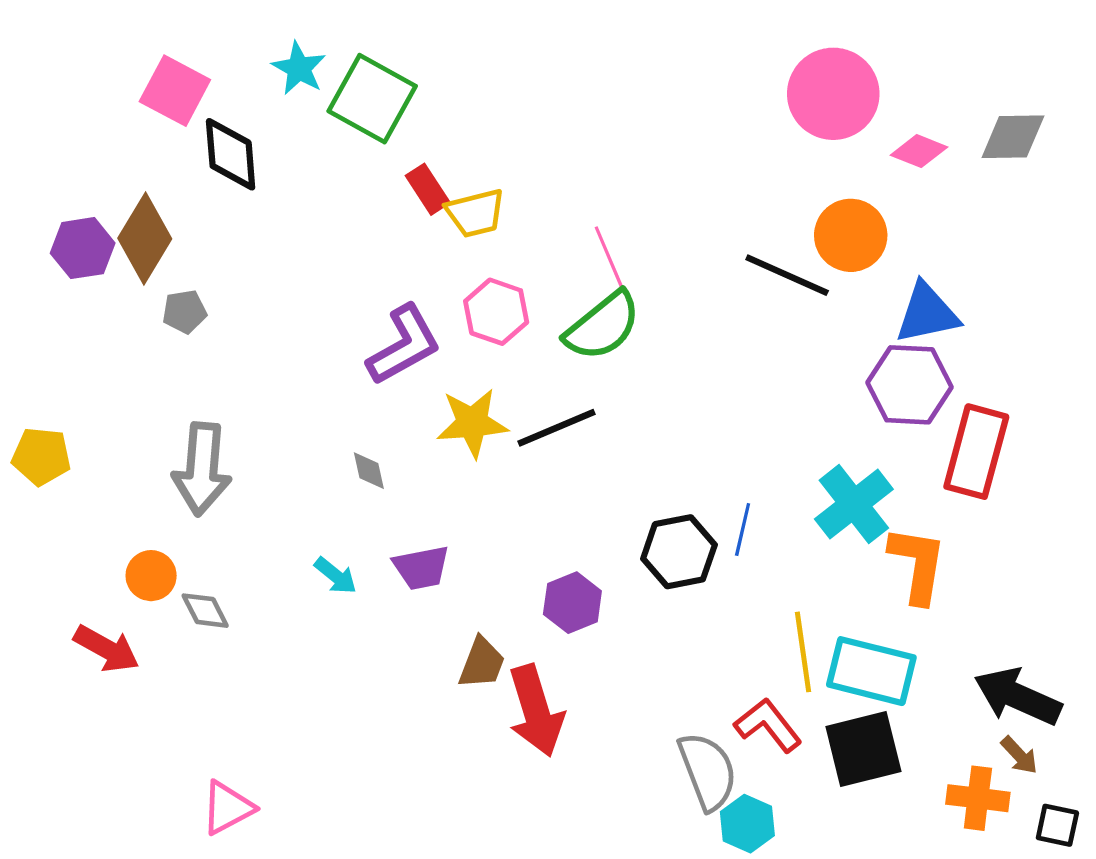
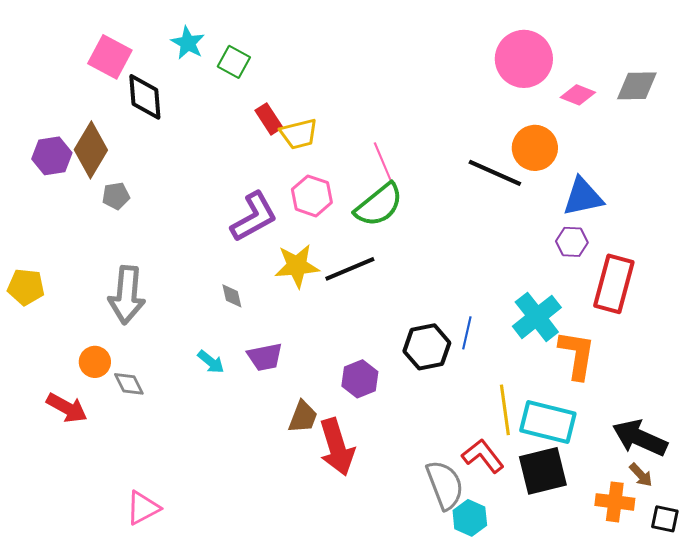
green square: (372, 99) -> (234, 62), size x0.6
purple hexagon: (910, 385) -> (572, 242), size x0.6

